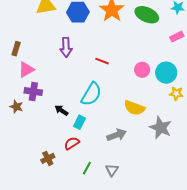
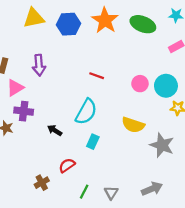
purple arrow: (66, 47) -> (39, 65), moved
cyan rectangle: (80, 122) -> (93, 142), moved
gray arrow: (117, 135) -> (152, 189), moved

